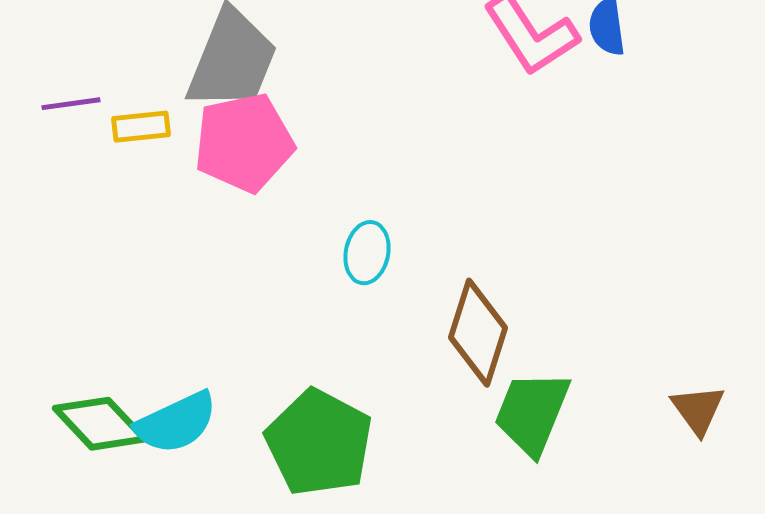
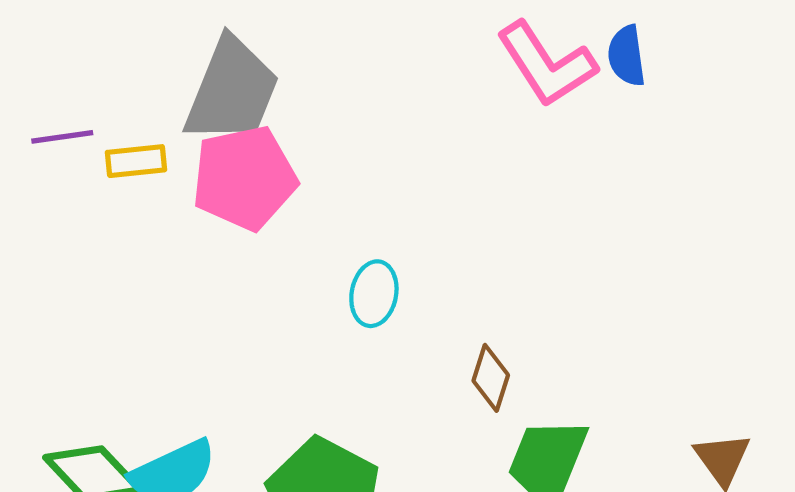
brown diamond: (478, 333) -> (491, 378), size x0.6

